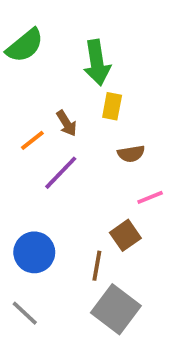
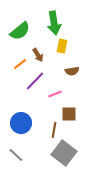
green semicircle: (25, 46) -> (20, 31), moved
pink line: (150, 197) -> (55, 94), moved
brown square: (125, 235) -> (69, 114), turned 35

